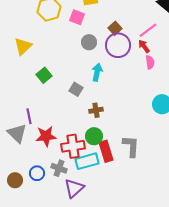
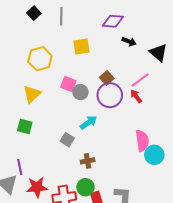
pink square: (77, 17) -> (68, 84), moved
yellow triangle: (23, 46) -> (32, 94), moved
pink semicircle: (150, 62) -> (142, 141), moved, size x1.5
cyan arrow: (97, 72) -> (89, 122), turned 42
green square: (44, 75) -> (25, 126), moved, turned -35

